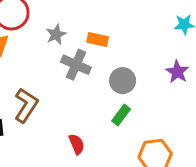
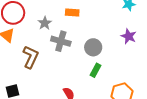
orange rectangle: (98, 40) -> (72, 12), moved
brown L-shape: (26, 105) -> (31, 57), moved

